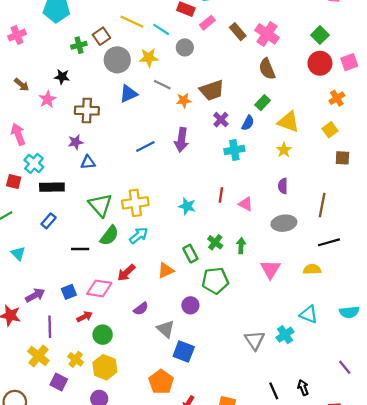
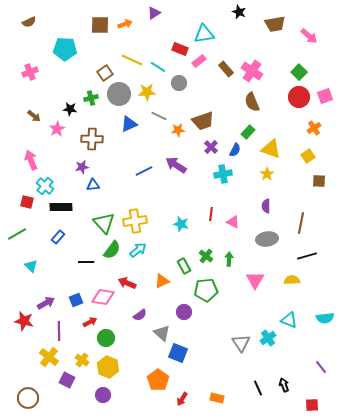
green cross: (79, 45) -> (91, 98), moved
purple arrow: (181, 140) -> (176, 165), turned 115
red arrow: (126, 273) -> (127, 283), turned 66

